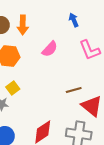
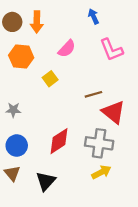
yellow square: (13, 88) -> (50, 79), moved

